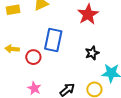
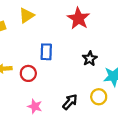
blue rectangle: (53, 40) -> (46, 52), size x0.7

